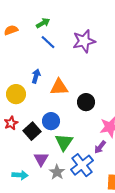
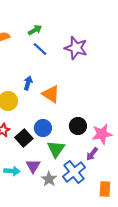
purple star: (84, 41) -> (76, 48), turned 30
orange triangle: (59, 87) -> (51, 94), turned 36
black circle: (86, 102) -> (78, 126), moved
cyan arrow: (20, 175) -> (12, 171), moved

